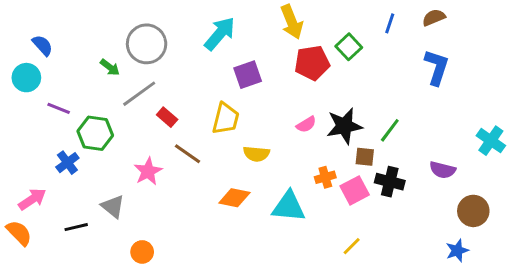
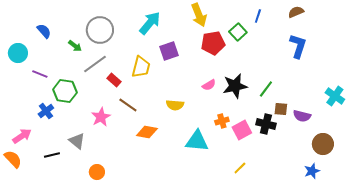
blue line: (390, 23) -> (258, 16), moved
blue semicircle: (42, 45) -> (44, 31), moved
yellow trapezoid: (226, 119) -> (141, 67), moved
brown square: (365, 157) -> (281, 109), moved
orange diamond: (234, 198) -> (147, 132), moved

